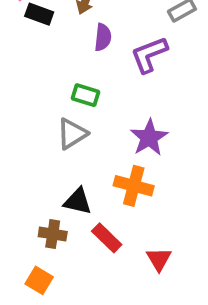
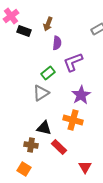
purple L-shape: (149, 55) -> (73, 62), moved
green rectangle: (85, 95) -> (48, 73), turned -56
red triangle: (159, 259) -> (85, 167), moved

